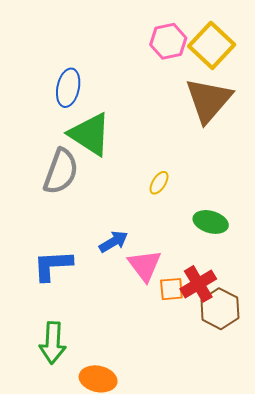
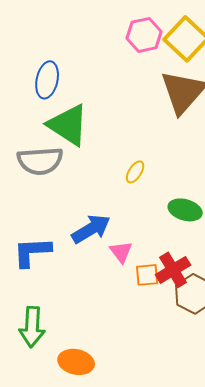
gray semicircle: (61, 171) -> (40, 161), turned 66
blue arrow: (114, 242) -> (91, 229), size x1.4
pink triangle: (145, 265) -> (121, 252), size x0.7

